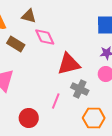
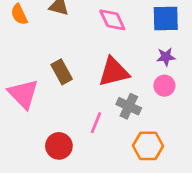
pink diamond: (45, 37) -> (112, 20), moved
brown rectangle: (16, 44) -> (62, 72), moved, turned 30

